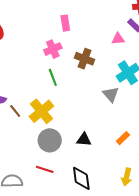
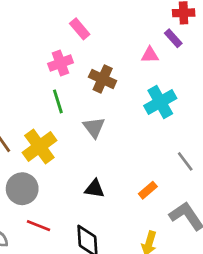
pink rectangle: (65, 23) -> (80, 29), turned -35
gray triangle: (111, 94) -> (94, 127), moved
gray circle: (50, 140) -> (22, 189), moved

